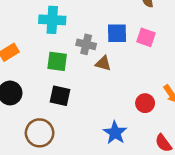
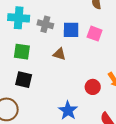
gray cross: (86, 44) -> (45, 24), moved

